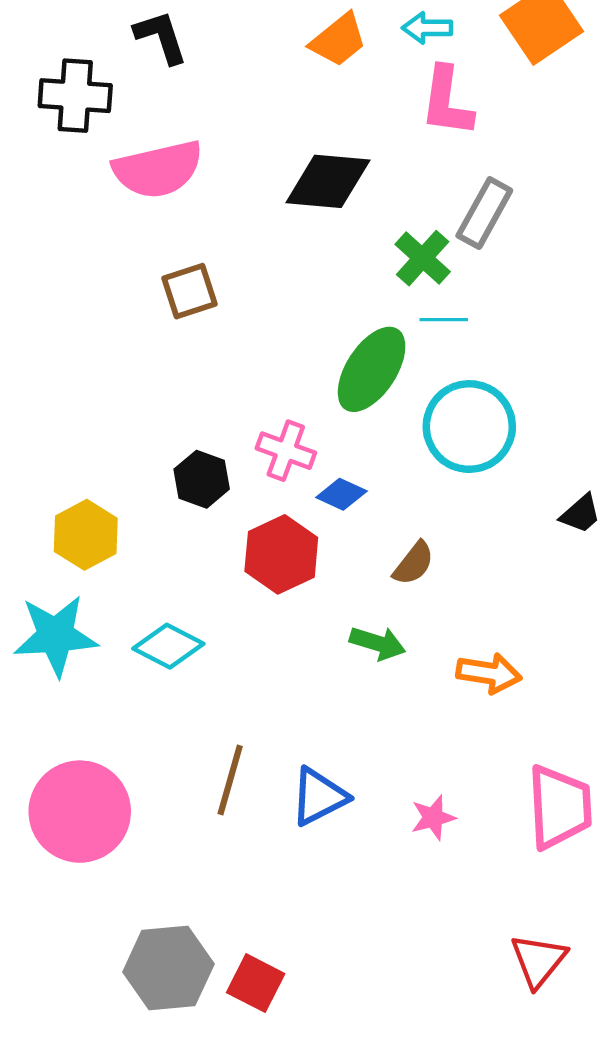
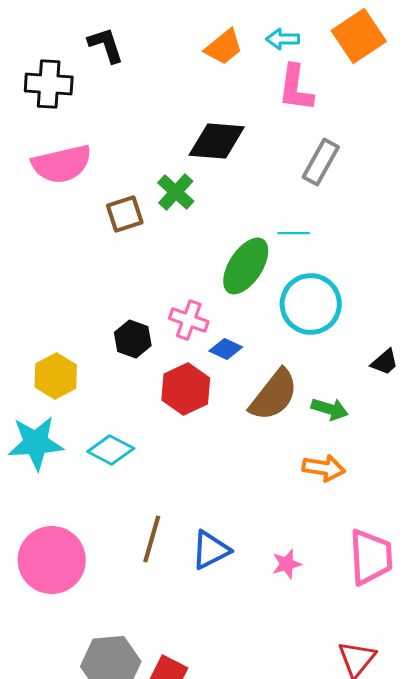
pink semicircle: (158, 169) -> (62, 164), moved
green cross: (423, 258) -> (176, 192), moved
brown semicircle: (414, 563) -> (274, 395), size x1.8
green arrow: (378, 643) -> (330, 409), moved

